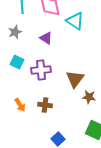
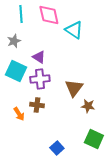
purple triangle: (46, 38) -> (39, 57), moved
cyan square: (17, 62) -> (16, 71), size x1.5
brown cross: (45, 105) -> (37, 105), moved

